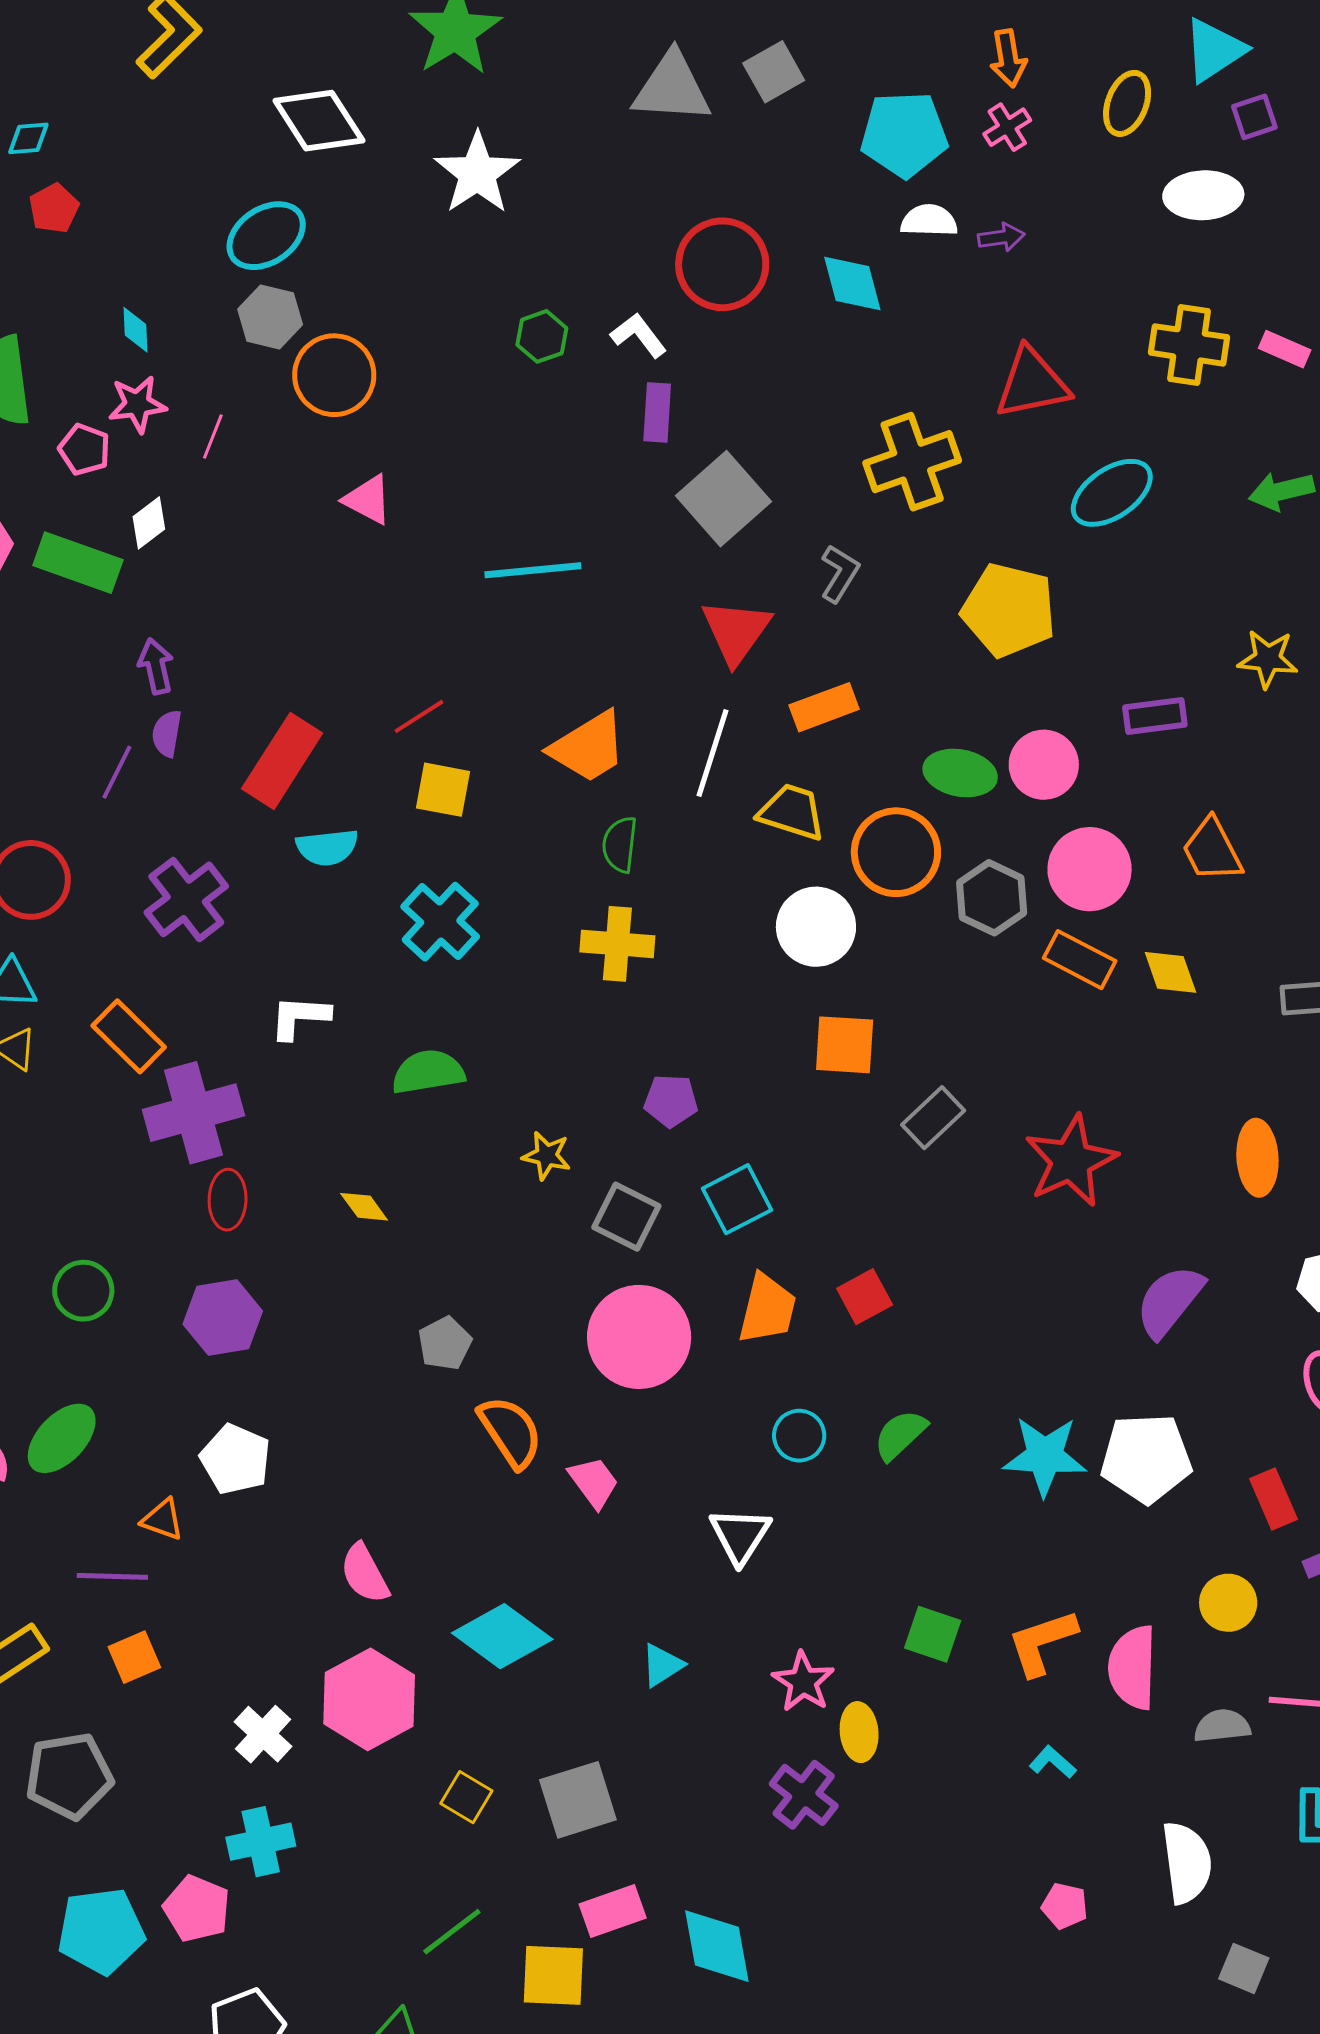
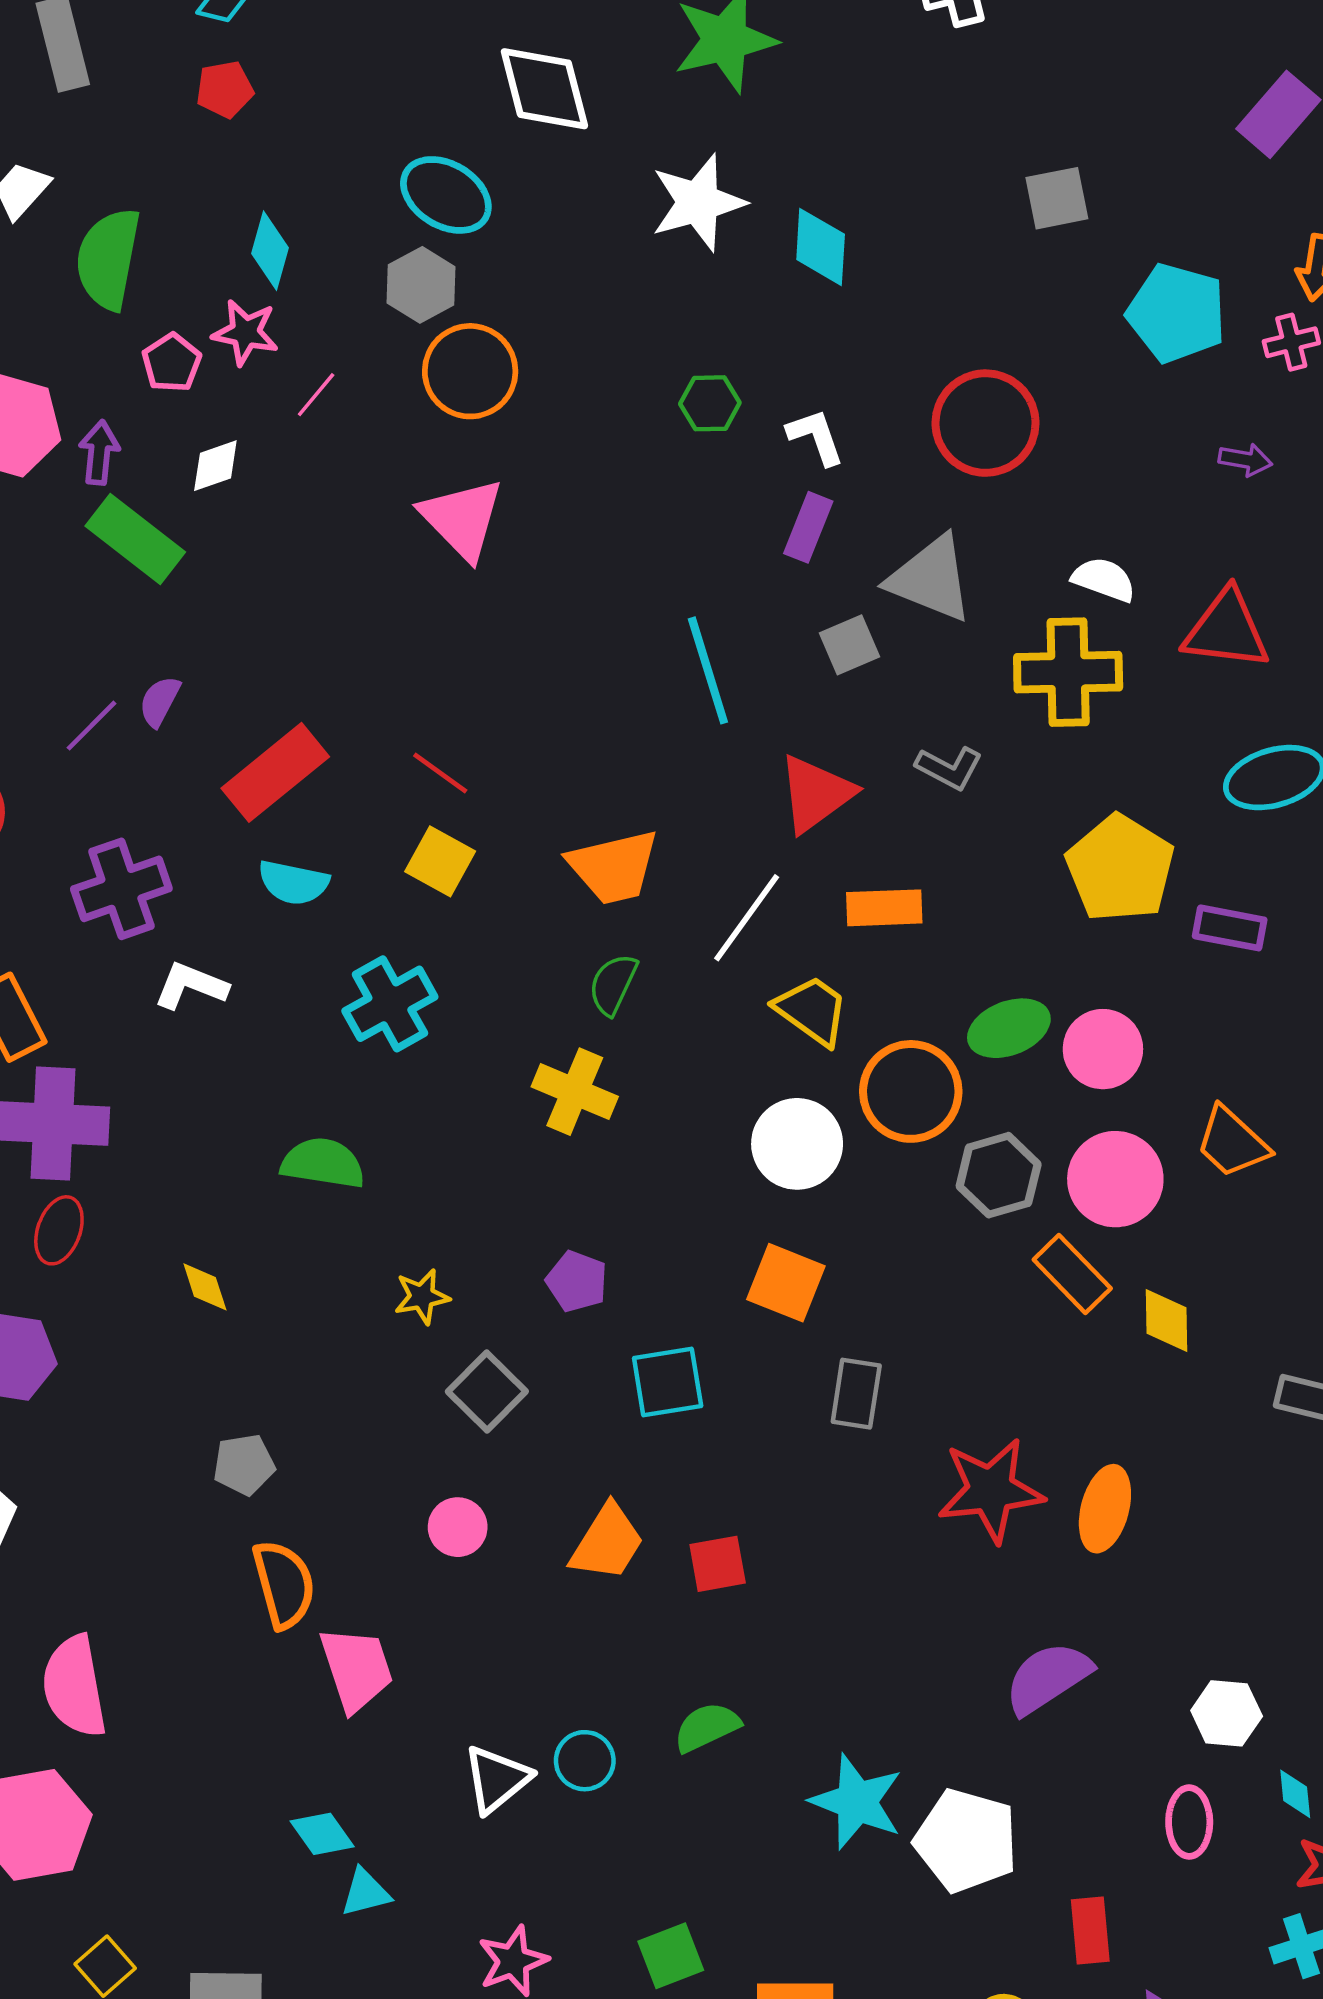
gray triangle: (672, 88) -> (931, 579), moved
white semicircle: (929, 221) -> (1104, 580), moved
cyan ellipse: (266, 236) -> (446, 195), turned 46
red circle: (722, 264) -> (986, 423), moved
cyan diamond: (852, 283) -> (821, 247), moved
cyan diamond: (135, 330) -> (270, 251), size x1.4
gray square: (723, 499) -> (850, 645), size x0.6
pink triangle: (368, 500) -> (462, 519), size x1.5
green rectangle: (78, 563) -> (135, 539), moved
cyan line: (533, 570) -> (708, 670), moved, turned 60
gray L-shape: (840, 573) -> (949, 768), turned 68
purple arrow: (156, 666) -> (99, 452), moved
red line: (419, 716) -> (440, 773), turned 50
purple rectangle: (1155, 716) -> (1230, 928), moved
green ellipse: (960, 773) -> (1009, 1028), turned -50
orange trapezoid: (1212, 850) -> (1232, 1142), moved, turned -38
white L-shape: (300, 1017) -> (191, 986), moved
gray rectangle: (933, 1118) -> (856, 1394), turned -56
yellow star: (547, 1156) -> (422, 1297), turned 30
orange ellipse: (1257, 1158) -> (1105, 1509), moved
cyan square: (737, 1199) -> (668, 1382), moved
pink circle: (639, 1337) -> (458, 1527), size x0.5
cyan circle: (799, 1436) -> (585, 1761), moved
pink trapezoid: (594, 1482) -> (356, 1669), size x1.4
pink semicircle: (365, 1574) -> (74, 1686), size x1.4
green square: (933, 1634) -> (671, 1956), turned 32
cyan diamond: (502, 1636) -> (322, 1834), moved, size x0.6

